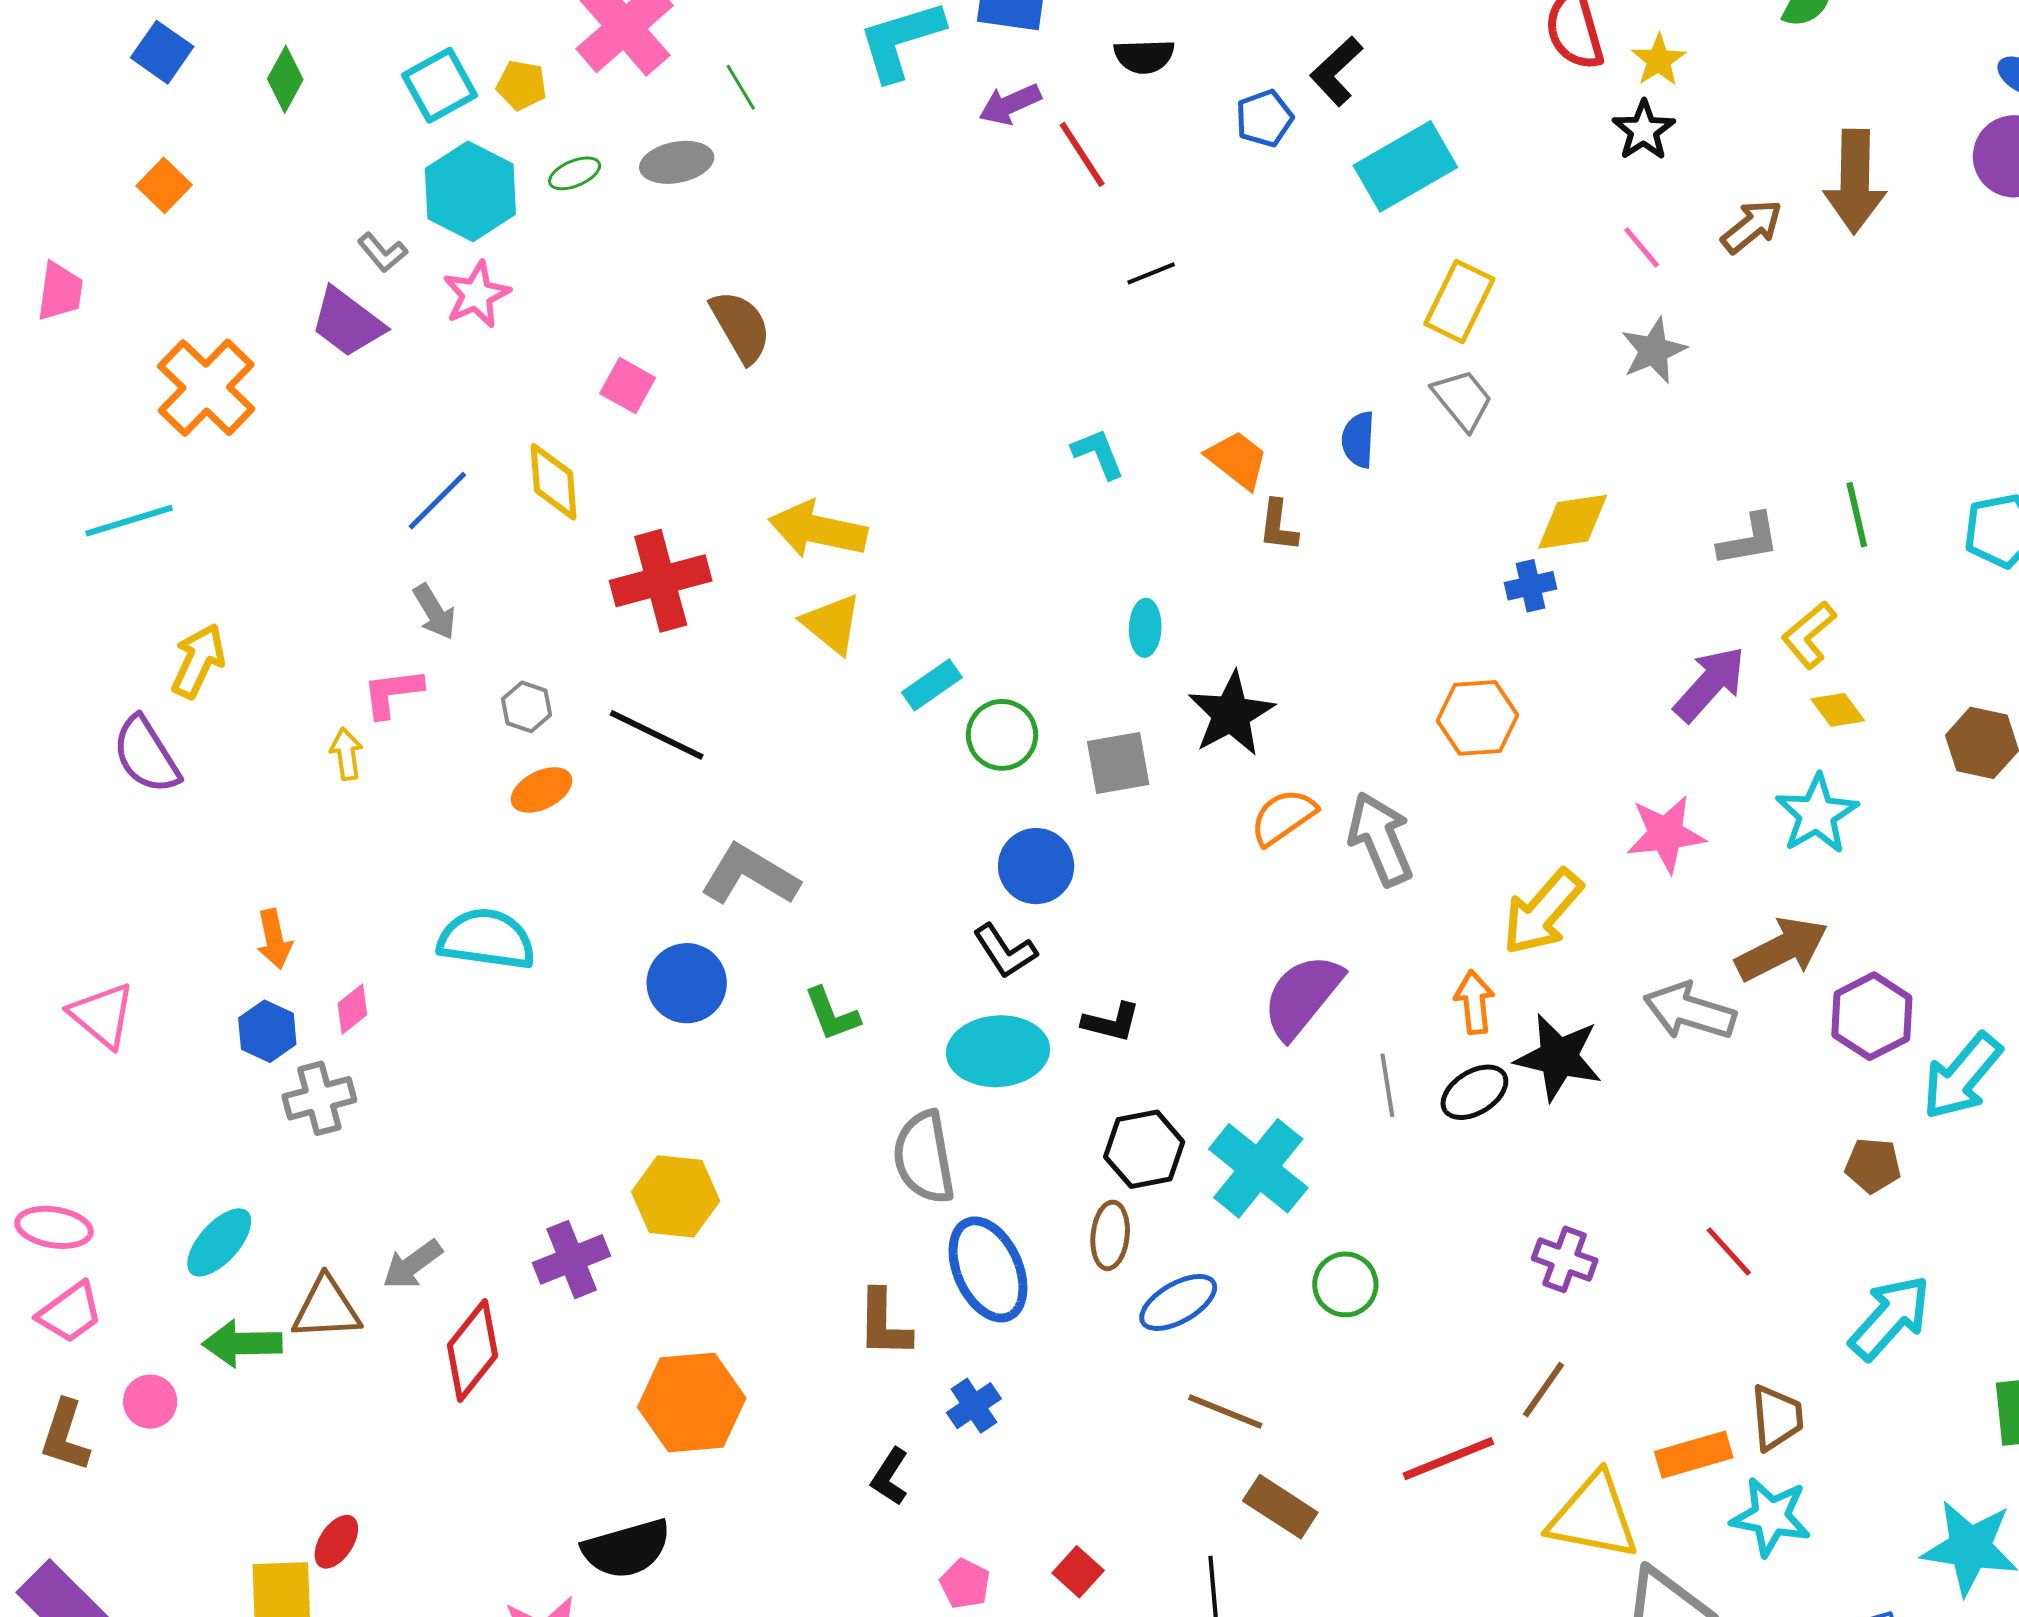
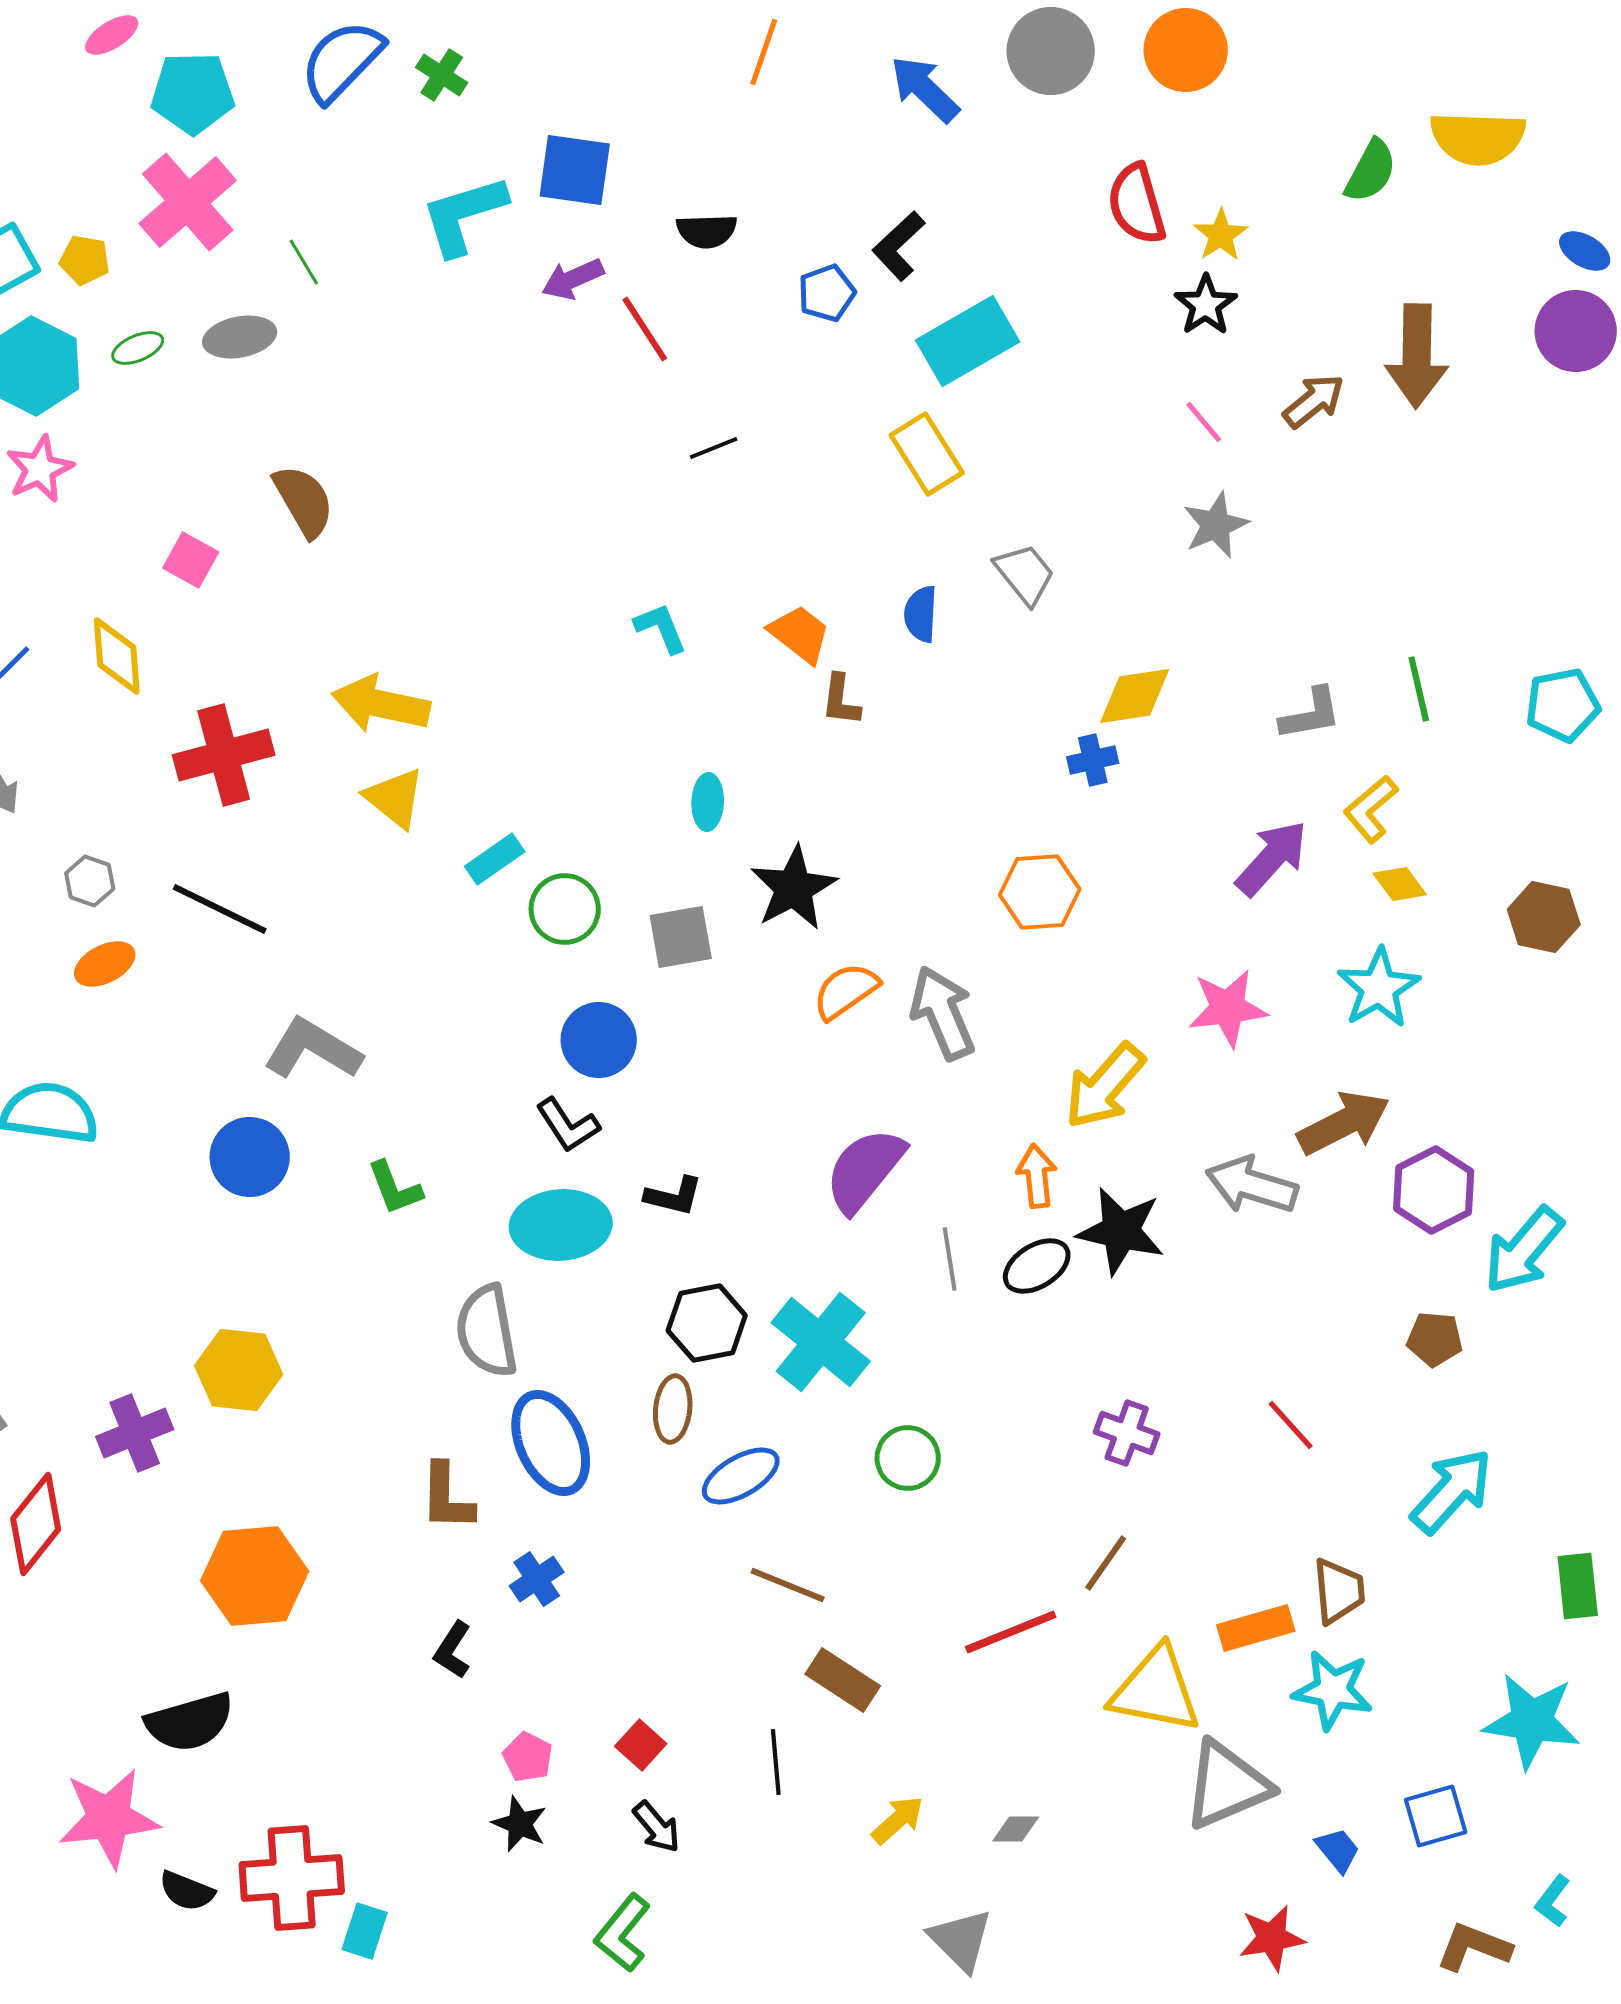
yellow rectangle: (1459, 301) -> (927, 454), moved, turned -58

